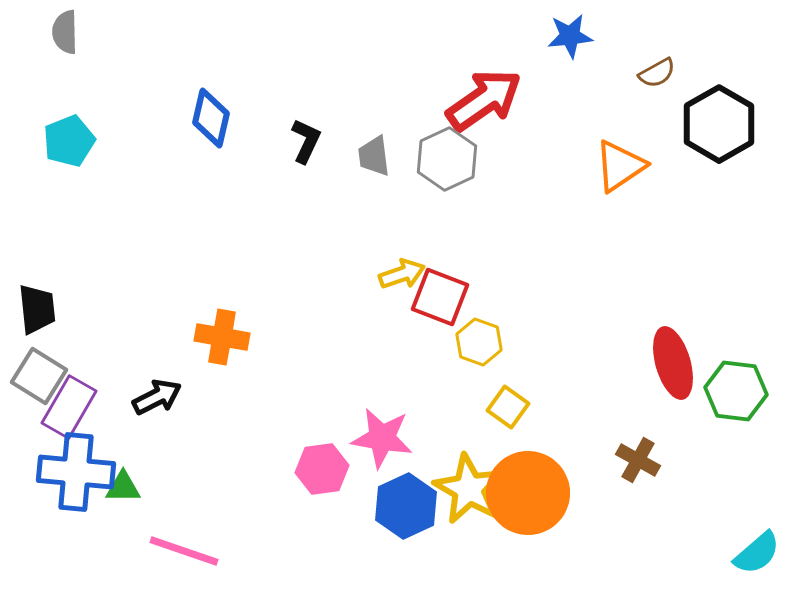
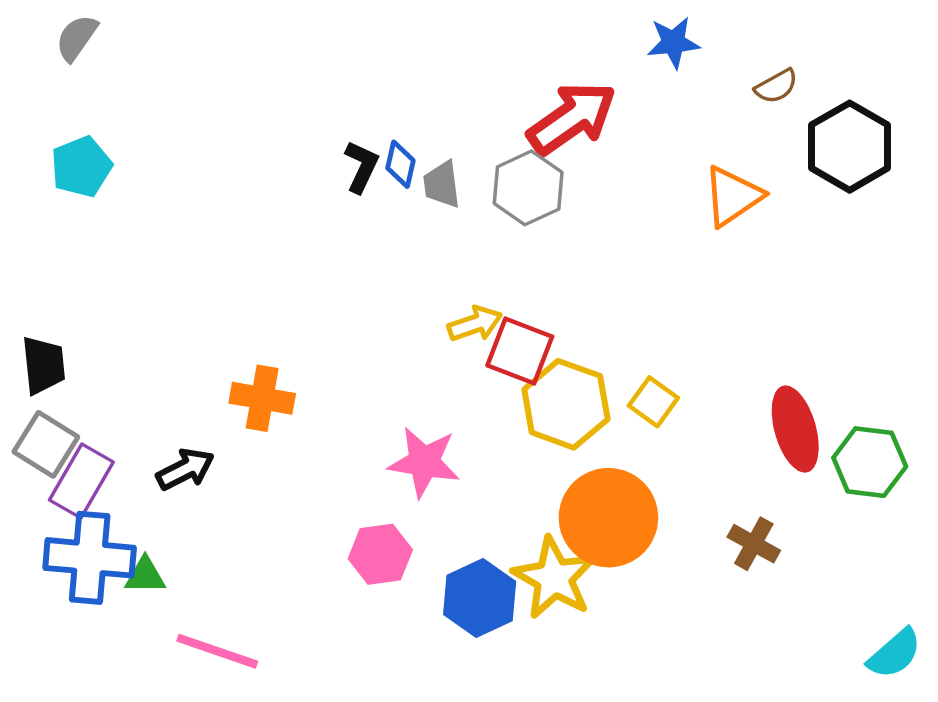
gray semicircle: (65, 32) -> (77, 38), turned 36
blue diamond: (211, 118) -> (400, 164), moved, size x0.7
yellow hexagon: (479, 342) -> (566, 404), size x1.6
yellow square: (508, 407) -> (653, 402), moved
pink star: (382, 438) -> (424, 462), moved
orange circle: (528, 493) -> (608, 518), moved

